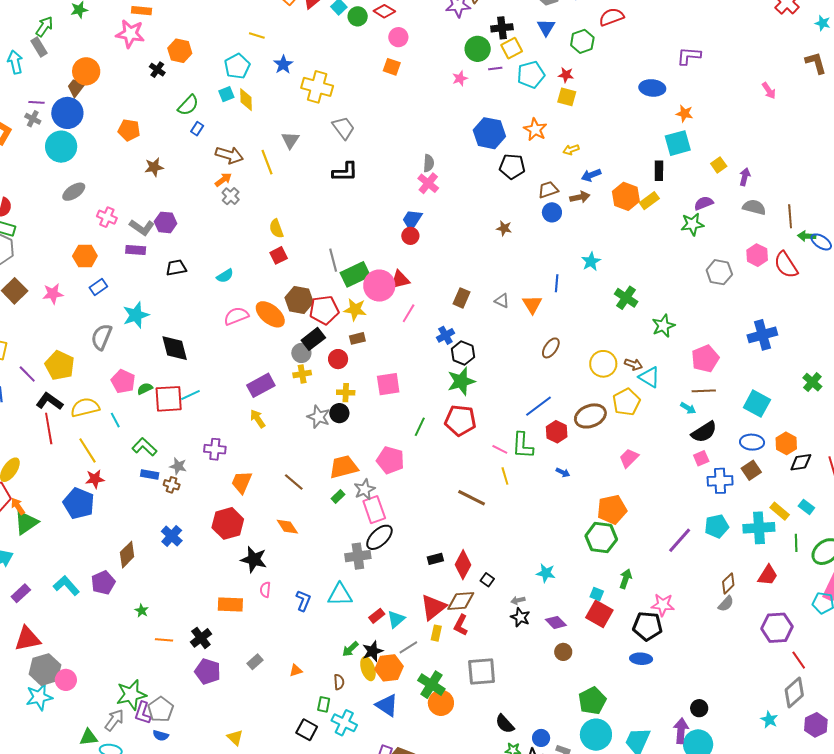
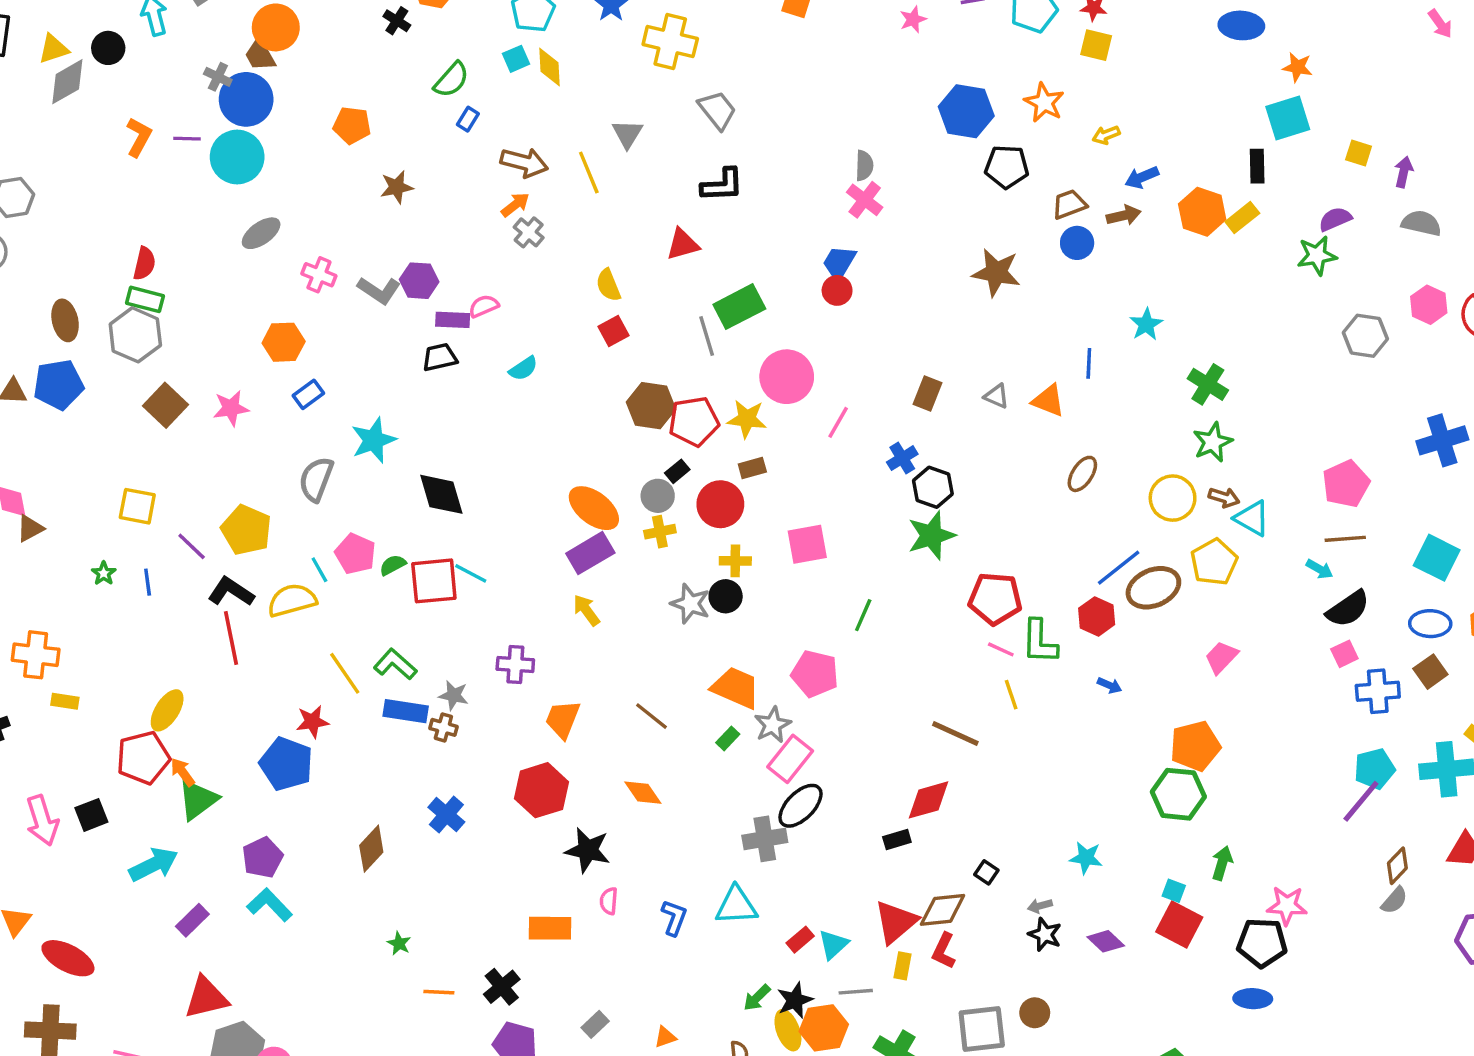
brown trapezoid: (76, 87) -> (260, 55), turned -65
purple line: (36, 102) -> (187, 139), moved
gray cross: (33, 119) -> (218, 77), moved
yellow square: (719, 165) -> (1359, 153), turned -35
brown star: (504, 228) -> (996, 273), size x1.8
purple rectangle: (136, 250) -> (453, 320), moved
green rectangle: (355, 274) -> (739, 307), moved
red triangle: (400, 280) -> (683, 244), moved
orange triangle: (532, 304) -> (1048, 401), turned -35
orange ellipse: (270, 314) -> (594, 508), moved
pink semicircle: (236, 316) -> (484, 306), moved, size x0.7
green star: (663, 326) -> (1213, 442), moved
black rectangle: (313, 339) -> (677, 471), size x0.6
red circle: (338, 359) -> (720, 504), size x1.4
cyan line: (190, 395) -> (471, 573), turned 54
blue line: (538, 406) -> (1119, 568), moved
cyan line: (115, 420) -> (319, 570), moved
red pentagon: (460, 420) -> (995, 599), moved
yellow line: (88, 450) -> (345, 673), moved
orange trapezoid: (344, 467) -> (736, 688), turned 40
blue rectangle: (150, 475) -> (406, 711), size x1.4
pink rectangle: (374, 510) -> (790, 759), turned 60
purple line: (680, 540) -> (1361, 801), moved
red diamond: (463, 565) -> (929, 800), moved, turned 48
purple pentagon: (103, 583) -> (263, 858), moved
gray line: (408, 647) -> (856, 992), turned 30
brown circle: (563, 652) -> (1035, 1013), moved

